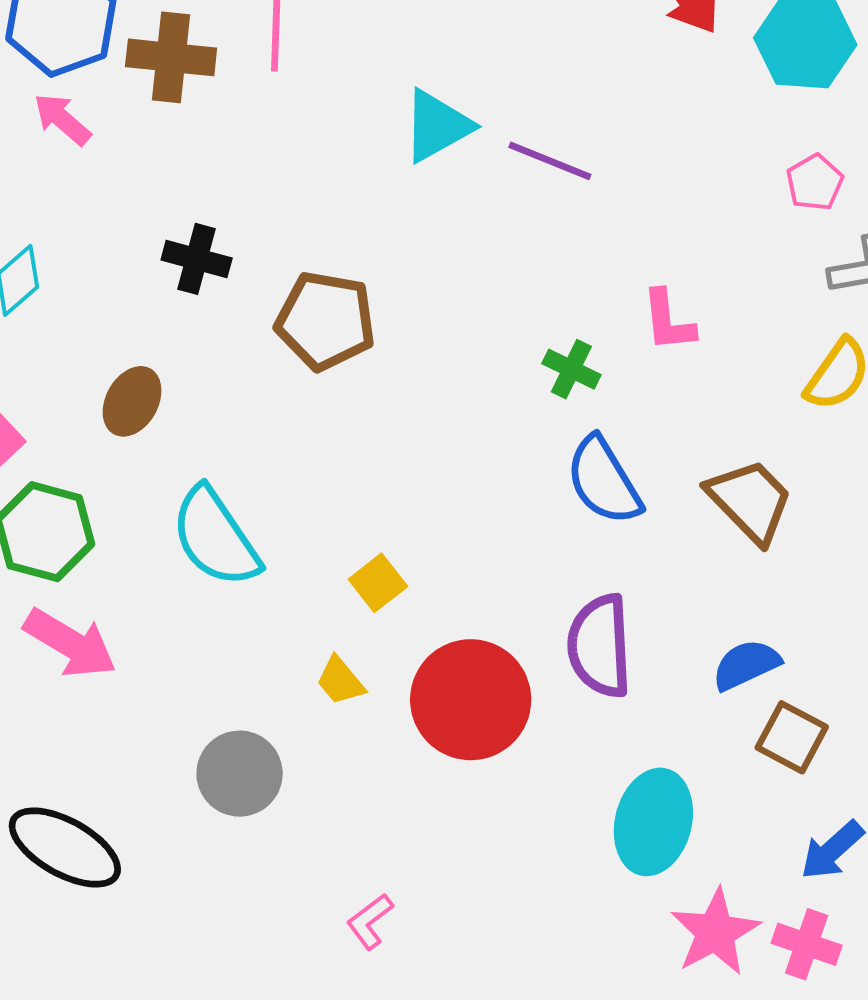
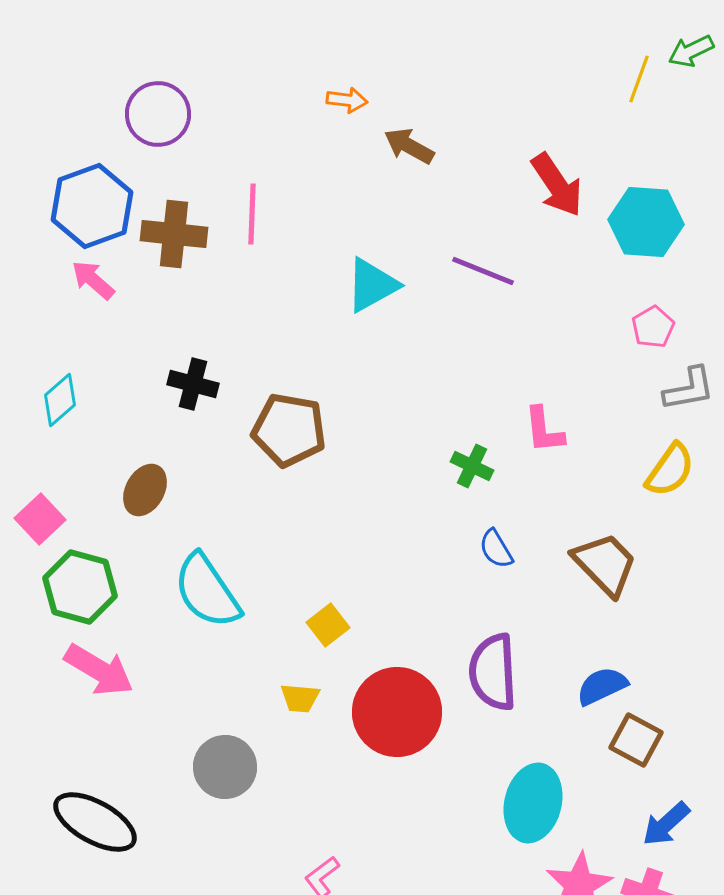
purple line: (550, 161) -> (483, 271), moved
blue semicircle: (604, 481) -> (496, 549), size x0.6
yellow trapezoid: (340, 681) -> (300, 698), turned -45

